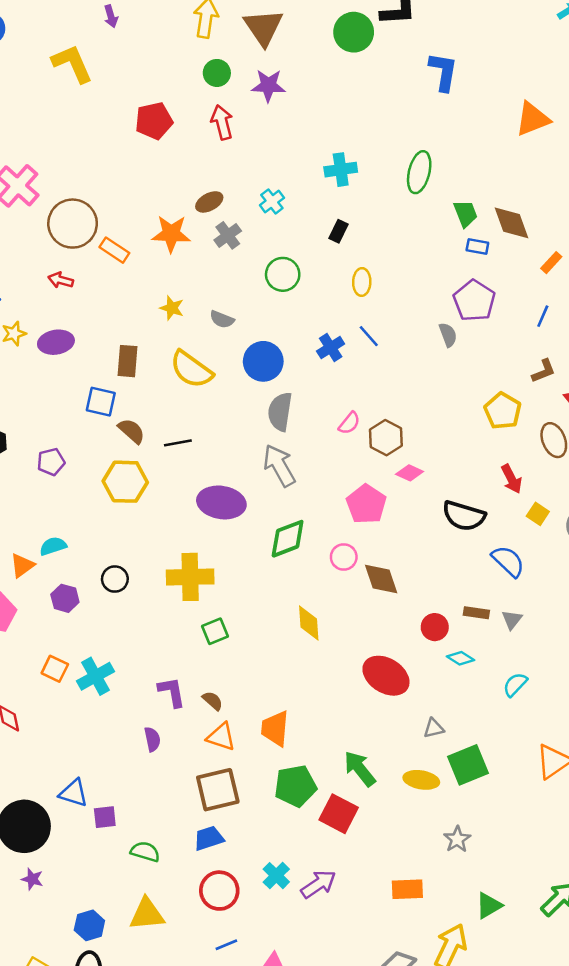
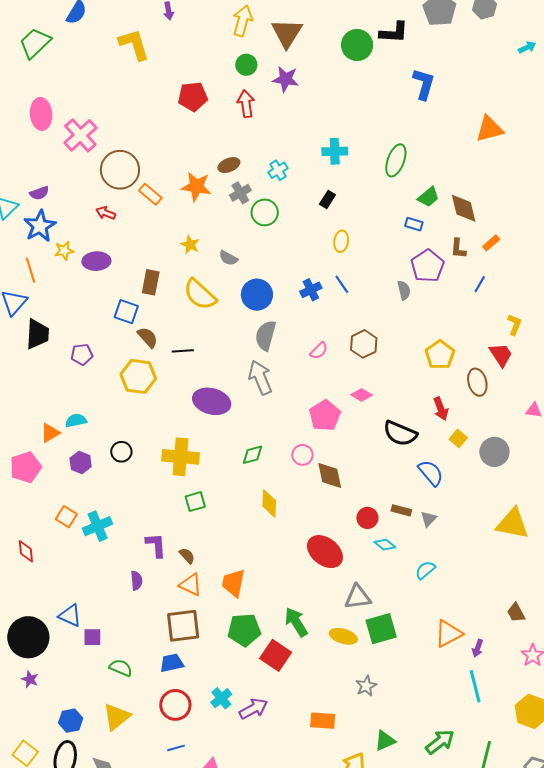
green trapezoid: (465, 213) -> (428, 197), turned 65
blue rectangle: (477, 246) -> (414, 224), moved
green circle: (283, 274) -> (265, 212), moved
brown L-shape: (544, 371) -> (458, 248), moved, turned 110
brown hexagon: (386, 438) -> (364, 344), moved
green diamond: (288, 539) -> (252, 455), moved, size x0.7
gray triangle: (434, 728) -> (358, 597), size x1.6
yellow triangle: (147, 914) -> (117, 717), turned -40

